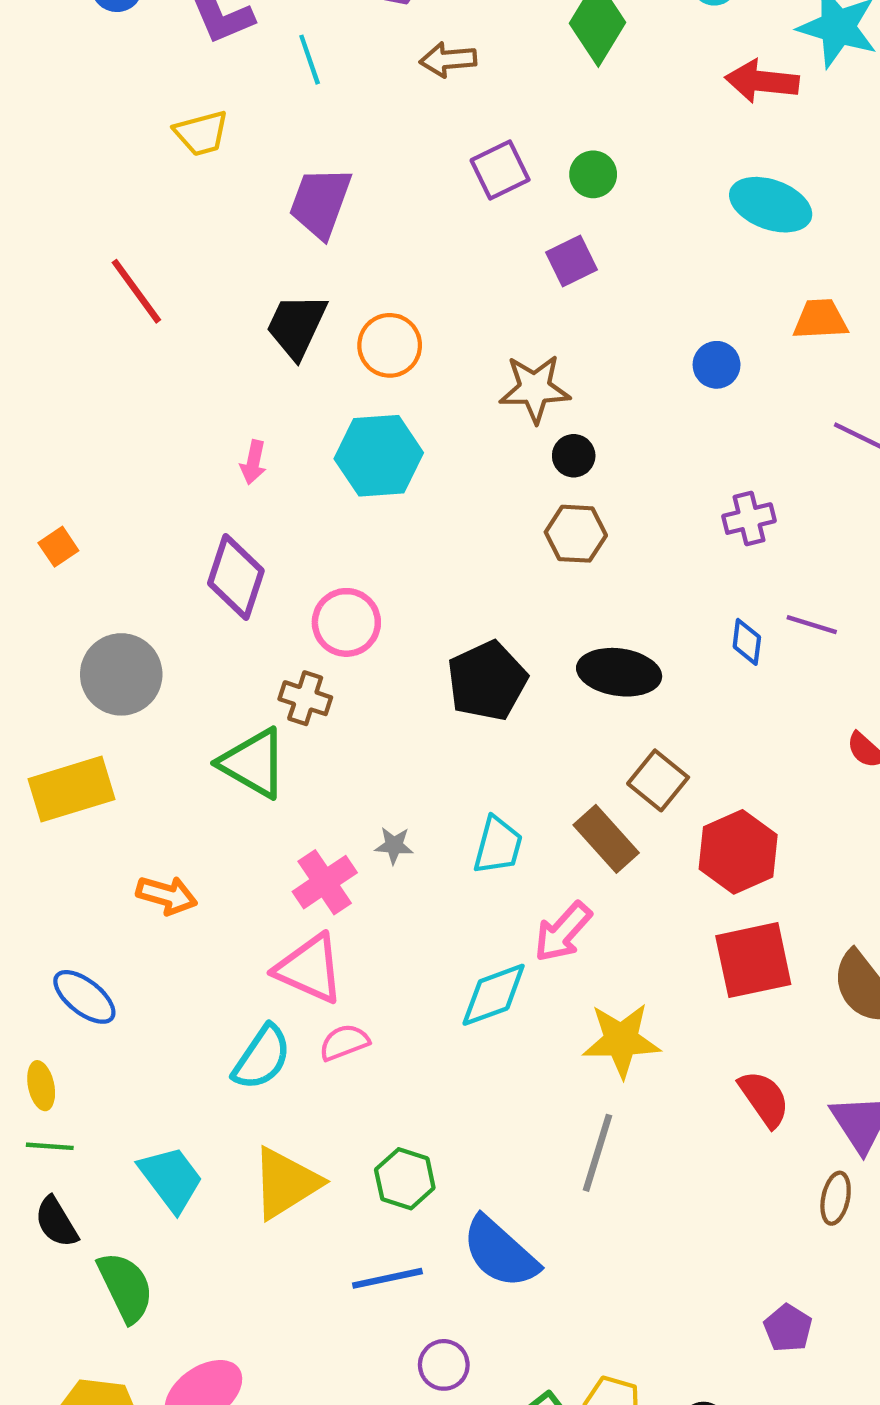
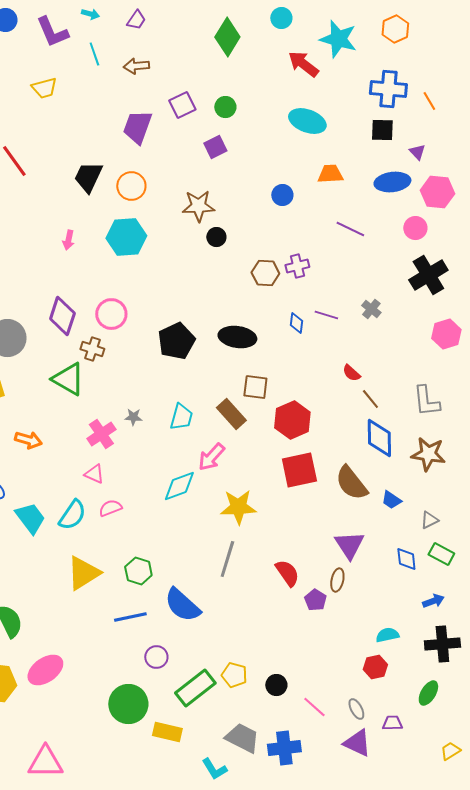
brown arrow: (448, 60) -> (136, 66), moved
red arrow: (762, 81) -> (303, 64), turned 32
purple trapezoid: (320, 202) -> (137, 127), moved
brown hexagon: (576, 534) -> (265, 273), moved
purple diamond: (236, 577) -> (62, 316), moved
brown square: (658, 780) -> (255, 387), turned -32
pink triangle: (310, 969) -> (94, 474), size x0.6
red semicircle: (764, 1099) -> (287, 573), moved
cyan trapezoid: (171, 1179) -> (30, 518), moved
purple pentagon: (788, 1328) -> (315, 600), moved

